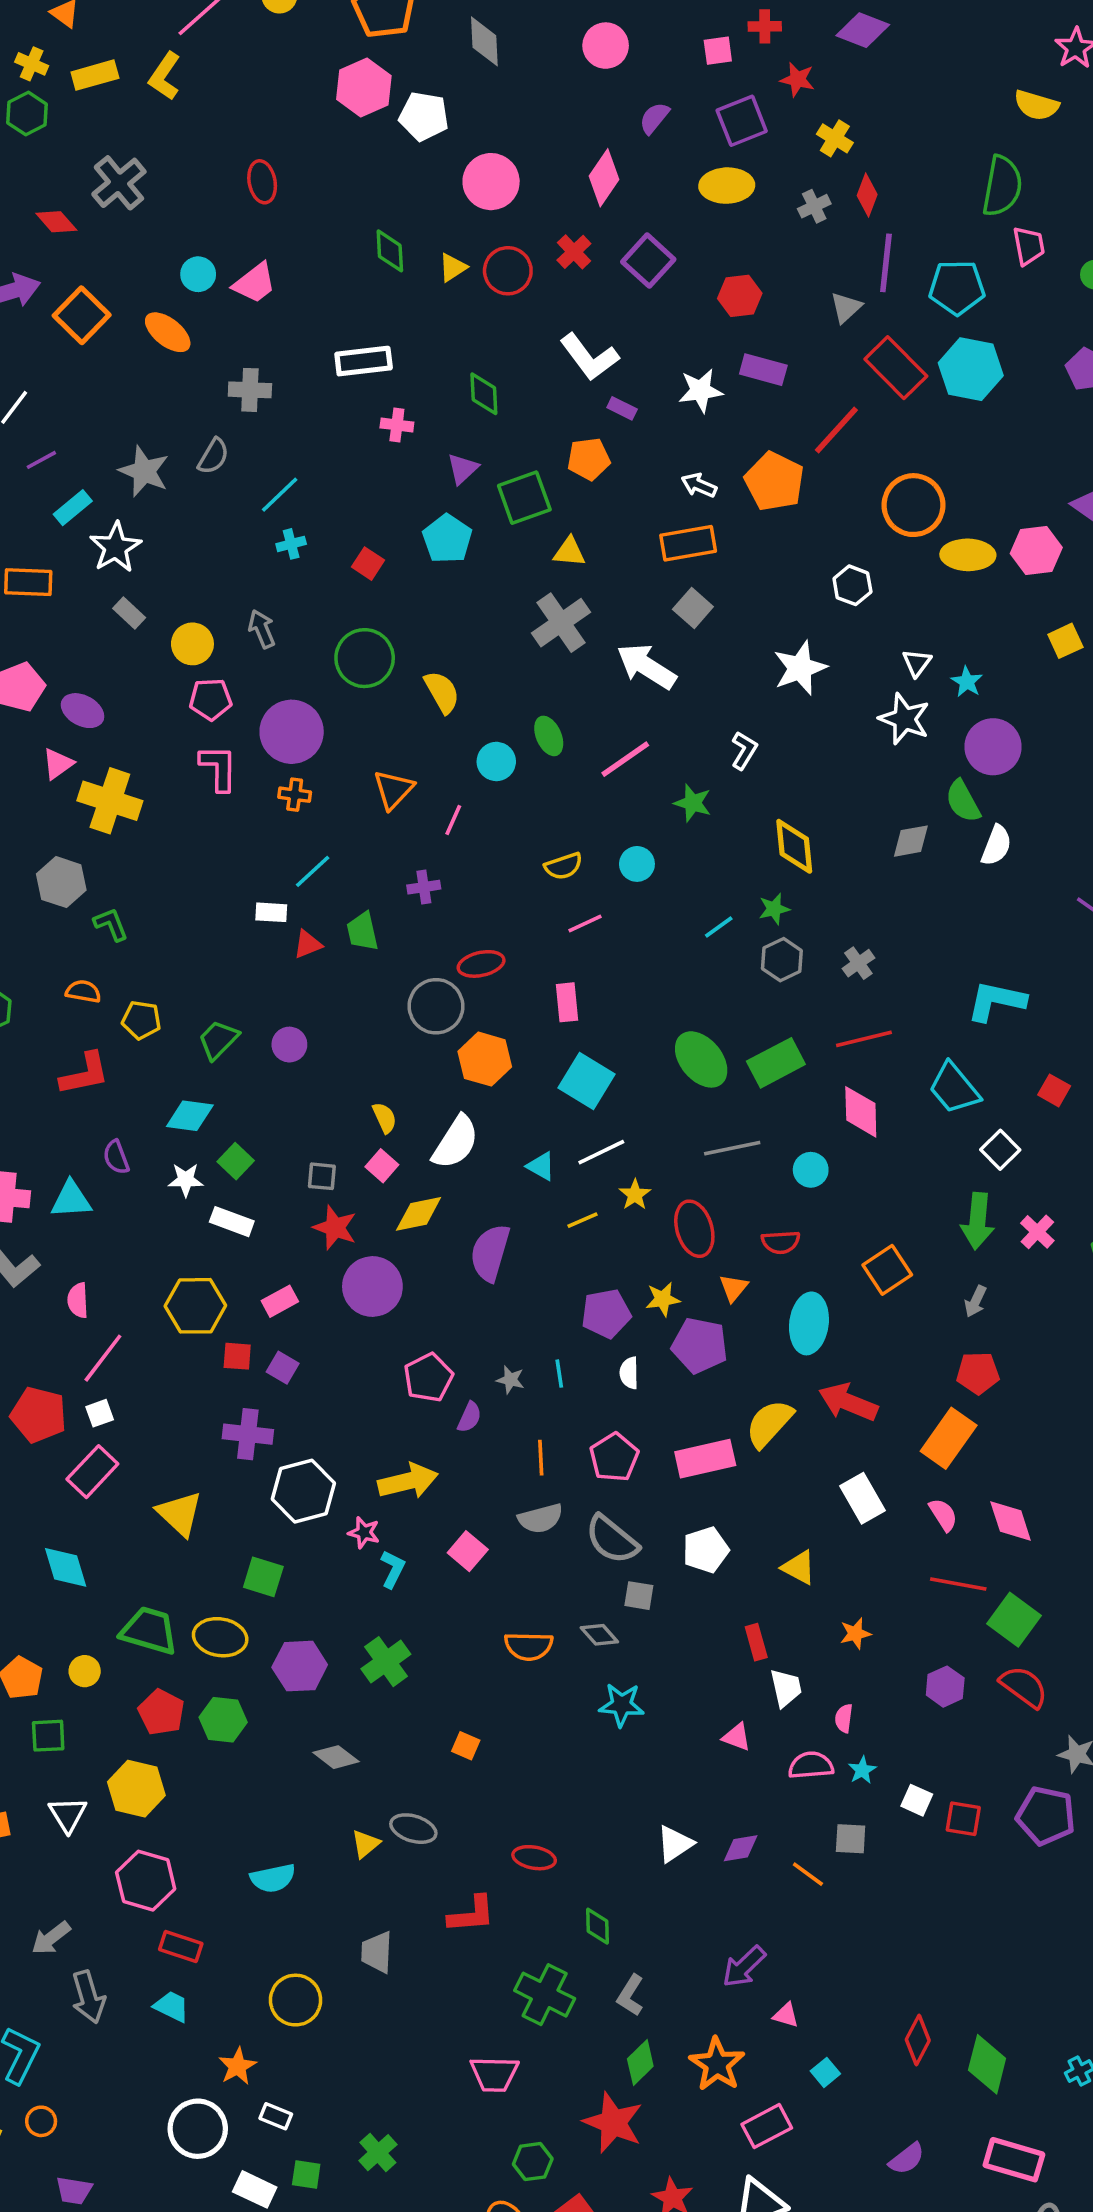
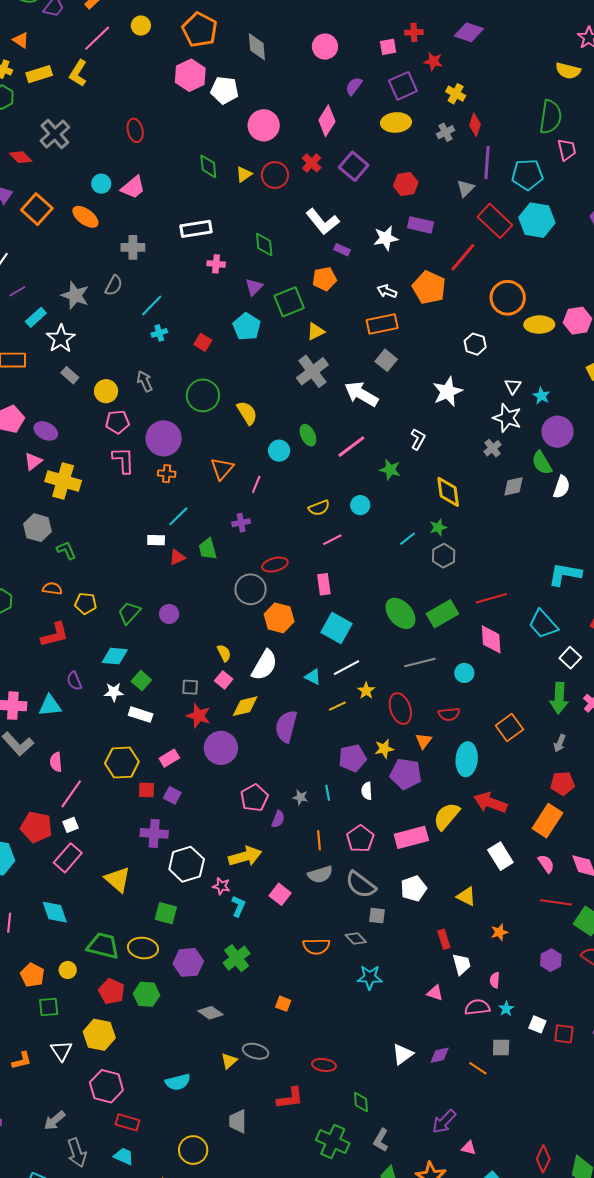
yellow triangle: (569, 552) -> (316, 331), turned -30
gray cross: (858, 963) -> (493, 448), moved

